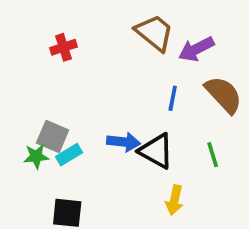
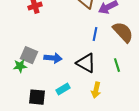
blue arrow: (124, 142) -> (53, 58), moved
cyan rectangle: (69, 155) -> (63, 89), moved

